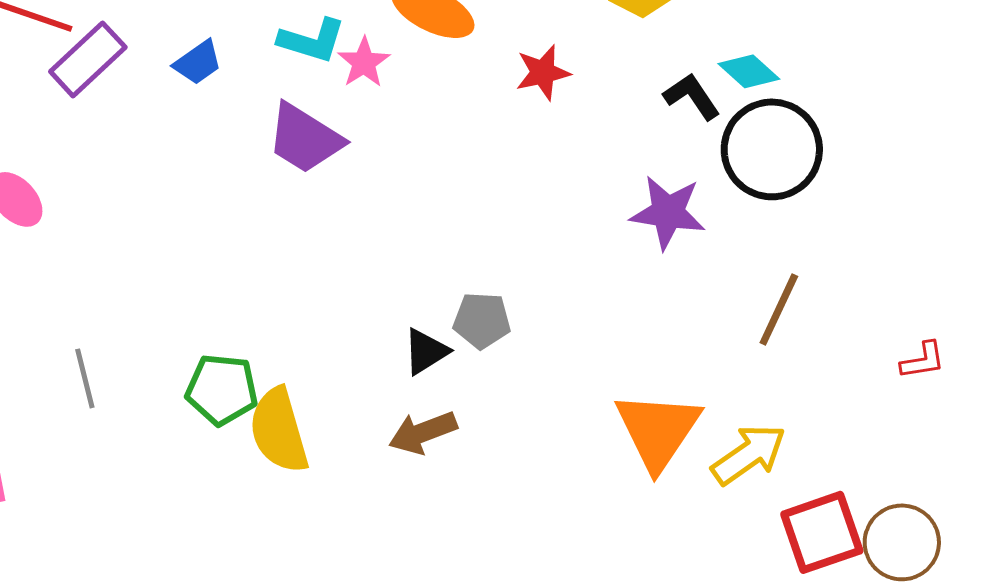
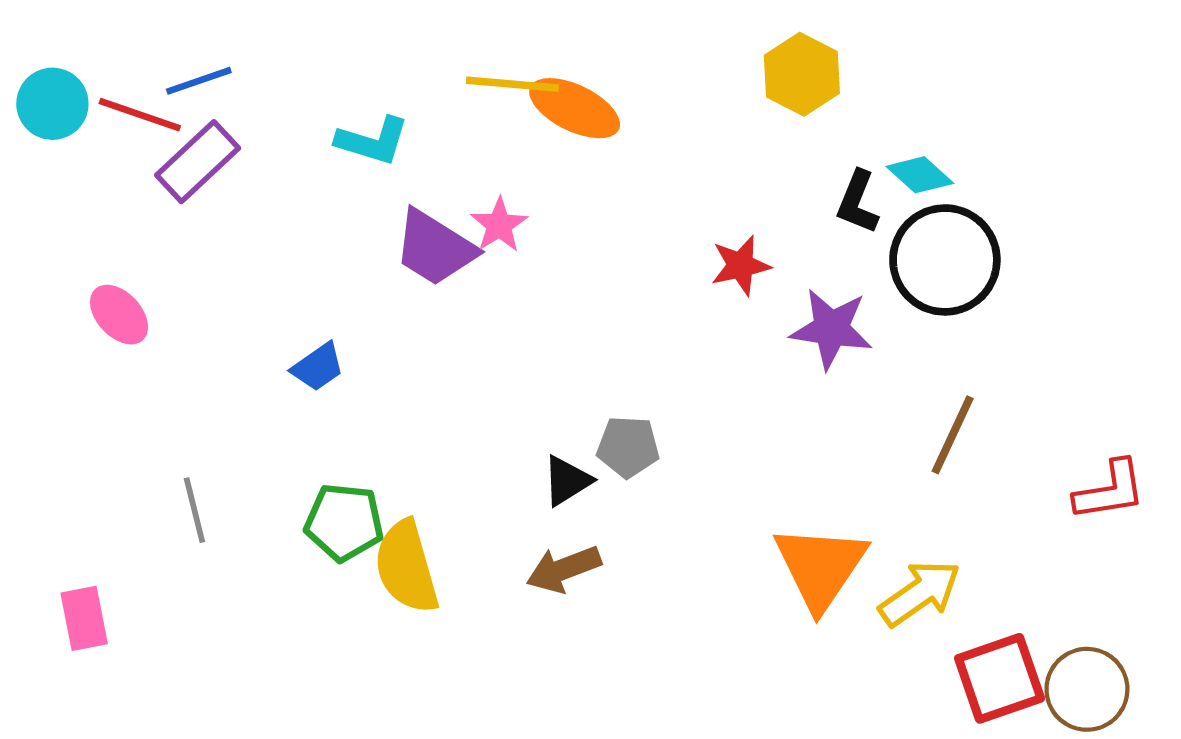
cyan L-shape: (312, 40) -> (373, 141), moved
blue trapezoid: (198, 62) -> (318, 367), moved
pink star: (364, 62) -> (499, 225), moved
red star: (543, 72) -> (741, 265), moved
black L-shape: (692, 96) -> (858, 202), turned -124
red L-shape: (923, 360) -> (1110, 490), size x1.5

